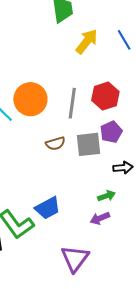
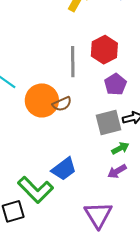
orange circle: (30, 99) -> (42, 100), moved
gray square: (89, 144) -> (109, 123), moved

